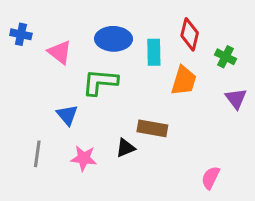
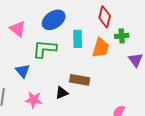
blue ellipse: (113, 39) -> (54, 20), turned -35
cyan rectangle: (154, 52) -> (78, 39), moved
green cross: (225, 57) -> (122, 36), moved, turned -32

